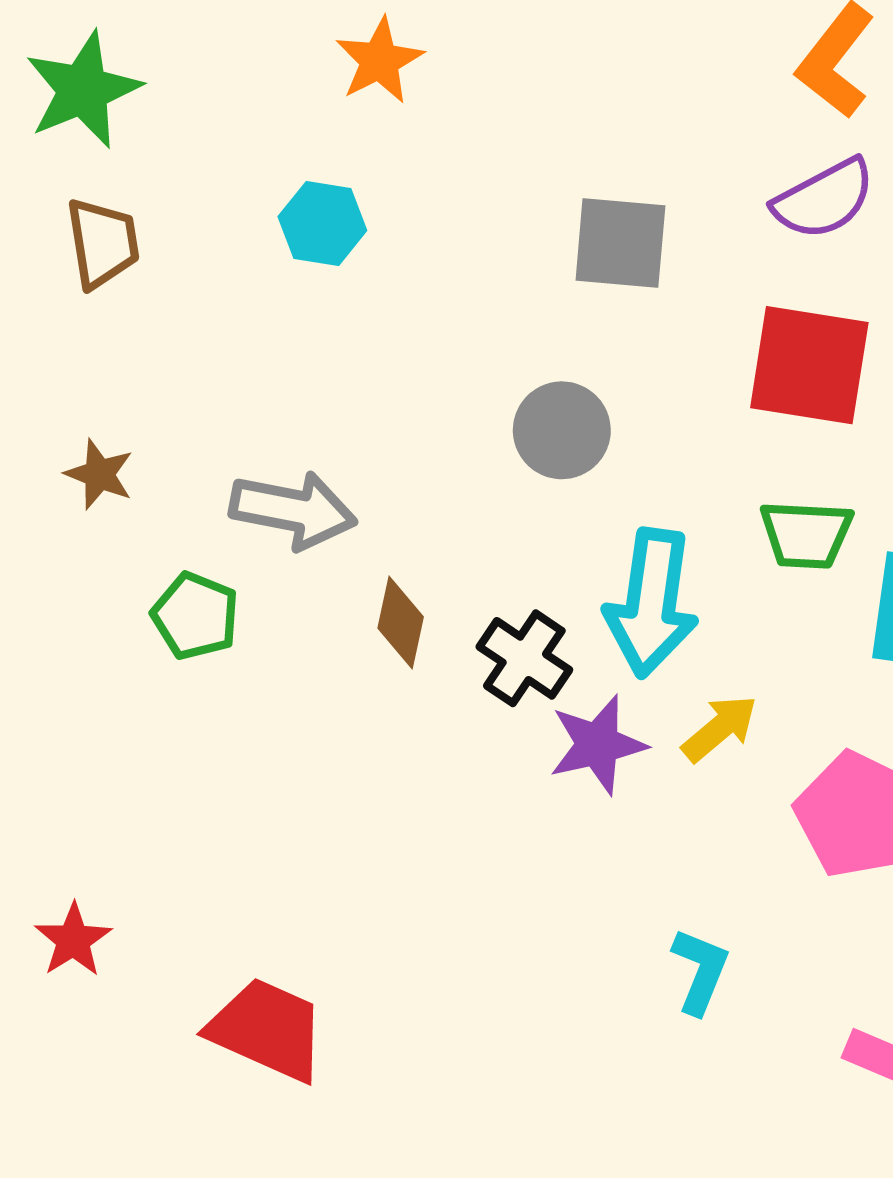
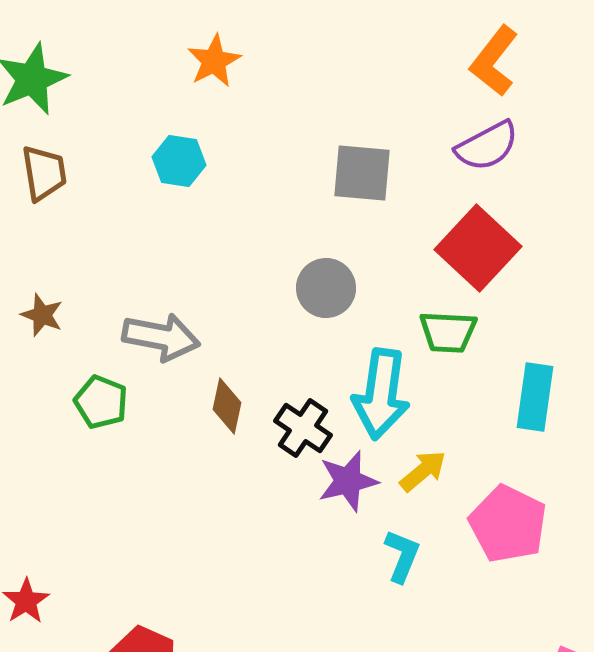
red square: (809, 365) -> (478, 248), turned 34
green trapezoid: (806, 535) -> (448, 332), moved
cyan L-shape: (700, 971) -> (402, 556), moved

